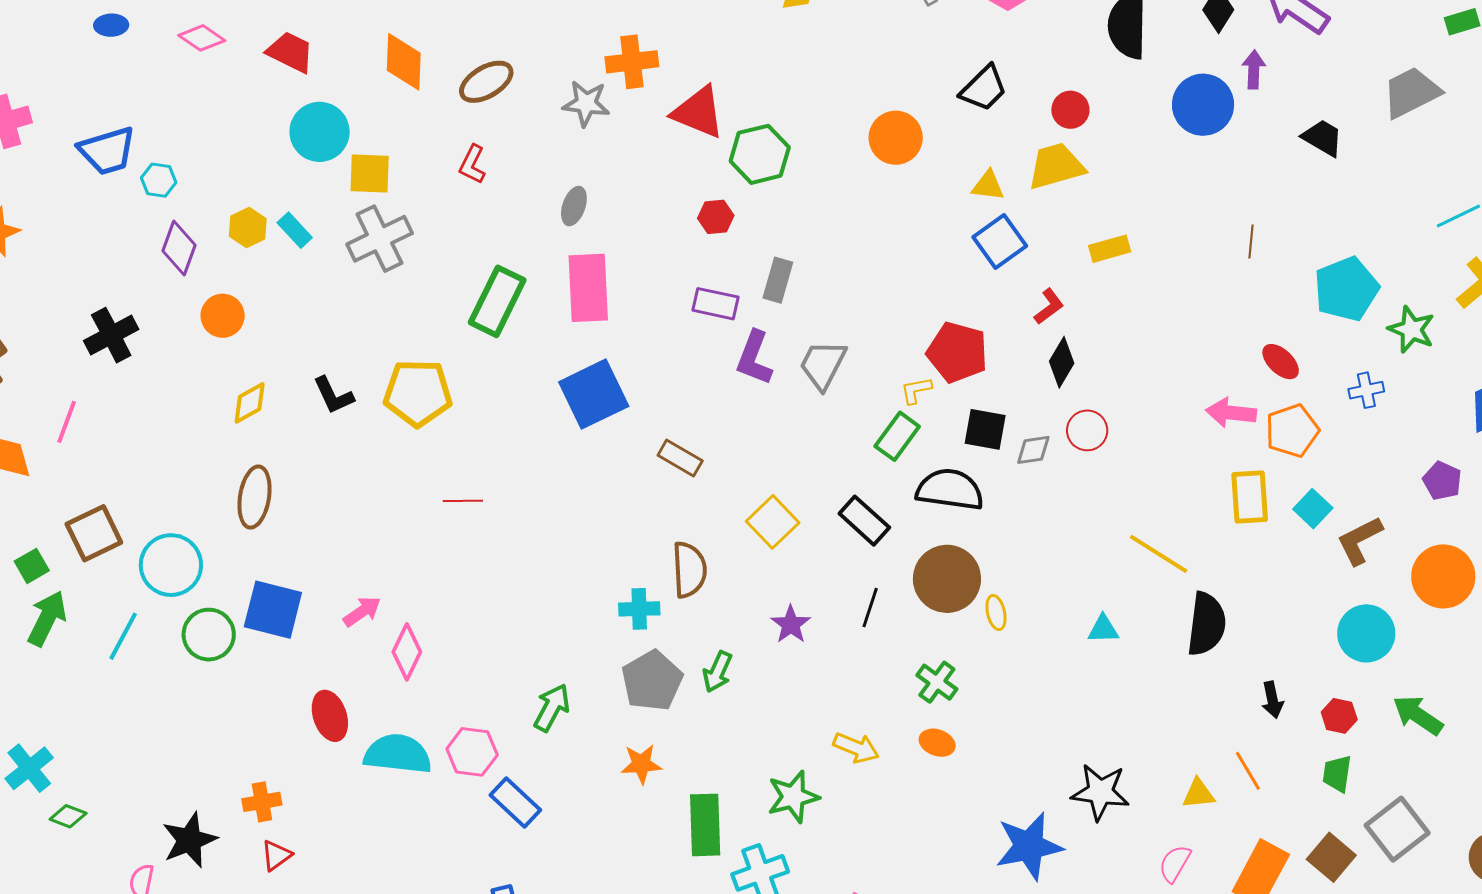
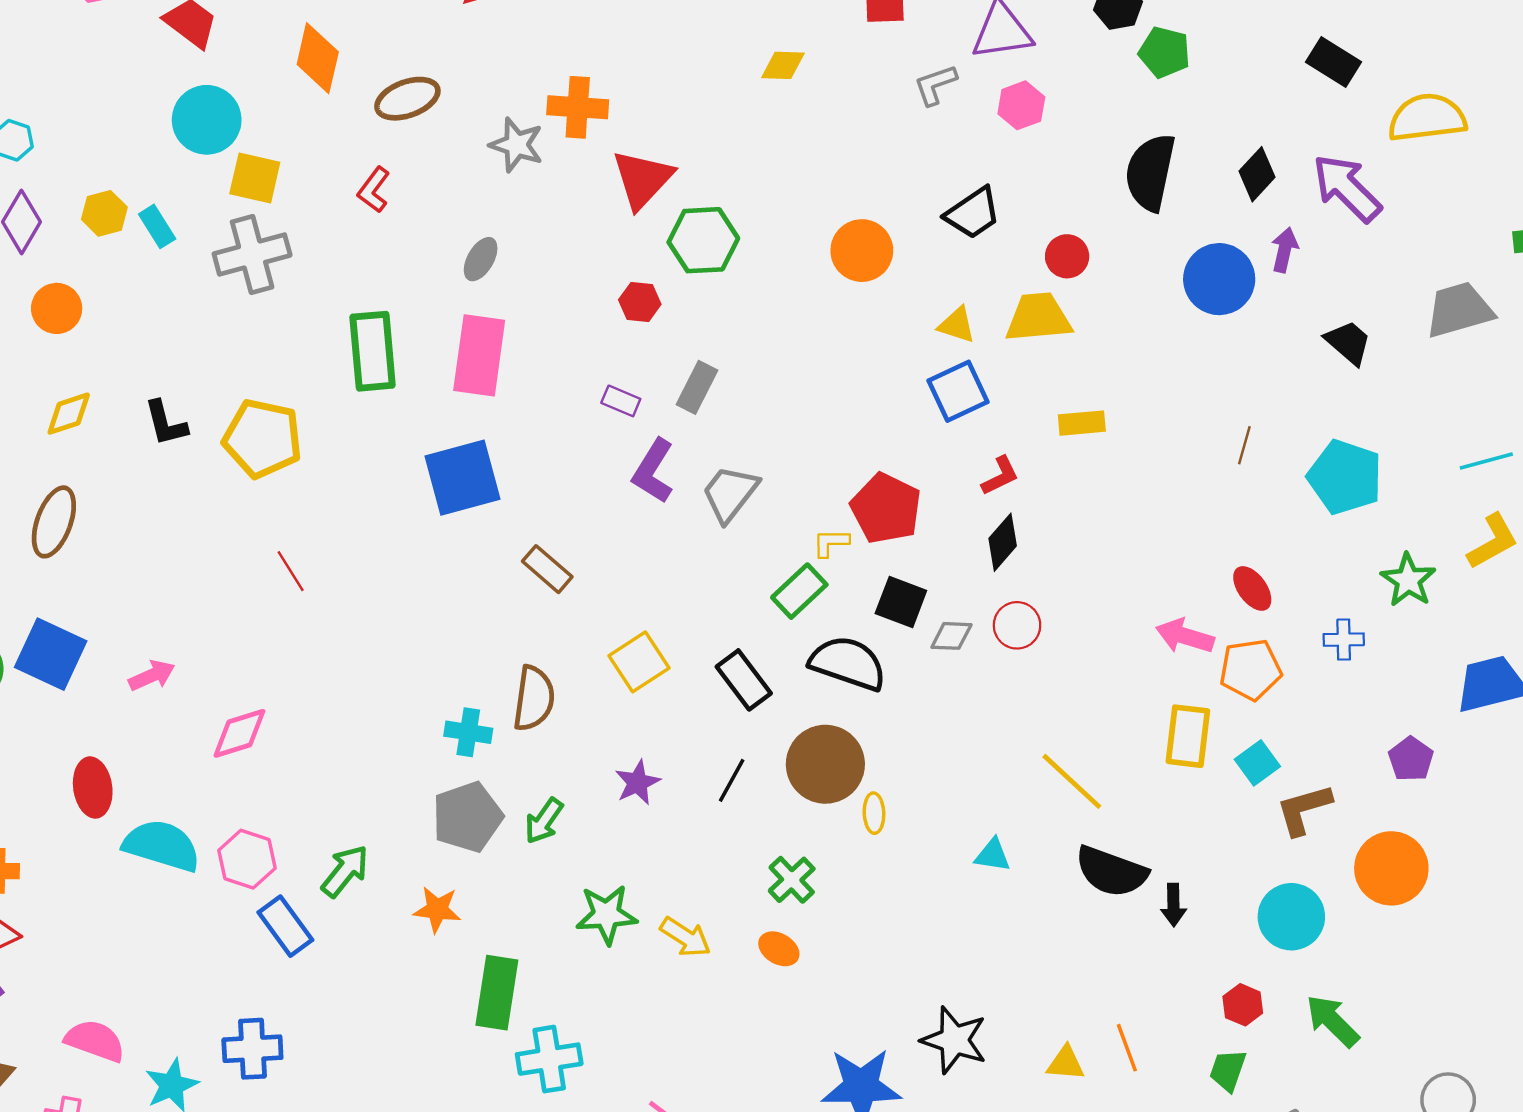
red triangle: (698, 112) -> (643, 179), turned 40
cyan pentagon: (1346, 289) -> (1345, 477), moved, turned 30
green rectangle: (497, 301) -> (373, 351), turned -42
purple rectangle: (716, 304) -> (621, 401), size x0.7
red line: (463, 501) -> (291, 571), turned 48
black semicircle: (1207, 624) -> (1111, 872), turned 92
pink diamond: (407, 652) -> (239, 733), moved, turned 36
black arrow: (1272, 700) -> (1174, 905), moved
green arrow: (552, 708) -> (345, 871), moved
green star: (793, 797) -> (606, 915), moved

